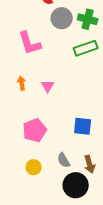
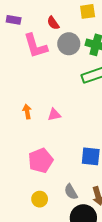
pink L-shape: (30, 43) -> (35, 46), moved
pink triangle: (48, 86) -> (54, 115), turned 48

